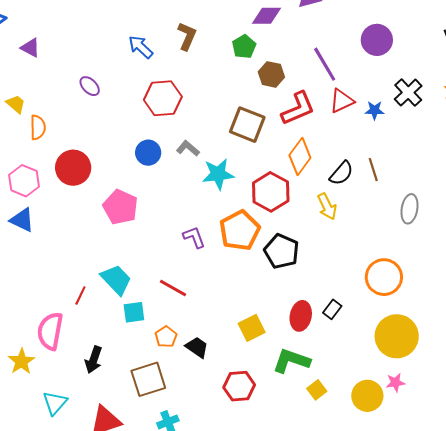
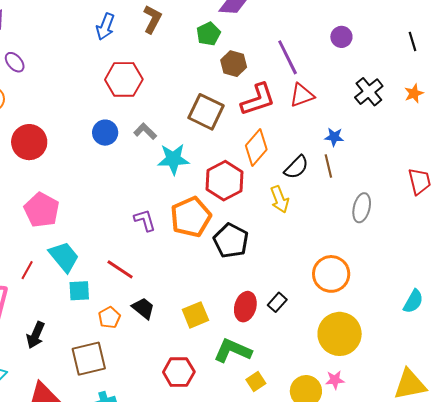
purple circle: (377, 40) -> (341, 37), size x0.7
blue arrow: (141, 47) -> (105, 27), turned -116
purple ellipse: (90, 86) -> (15, 62), moved
blue star: (374, 110) -> (334, 137), moved
pink pentagon: (120, 207) -> (42, 210), moved
black trapezoid: (197, 347) -> (143, 308), moved

